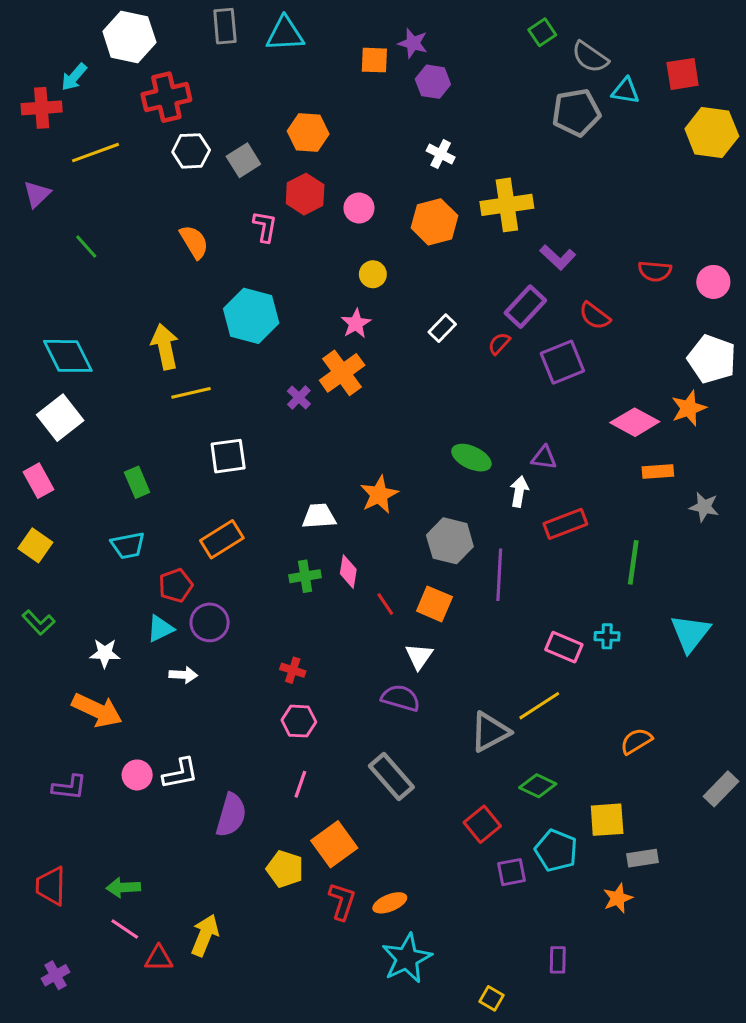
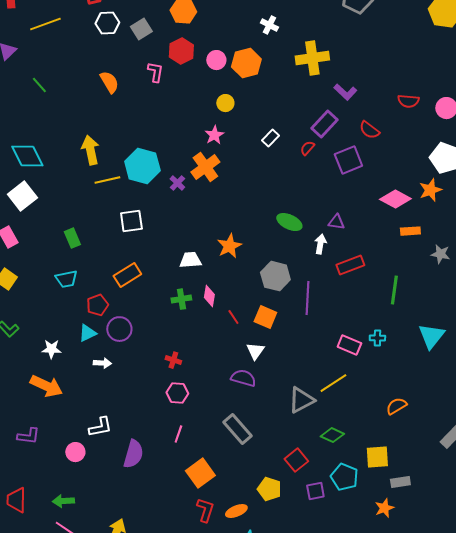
orange hexagon: (434, 222) -> (246, 63), moved
cyan hexagon: (251, 316) -> (142, 166), moved
pink circle: (137, 775) -> (75, 452), moved
yellow pentagon: (285, 869) -> (269, 489), moved

